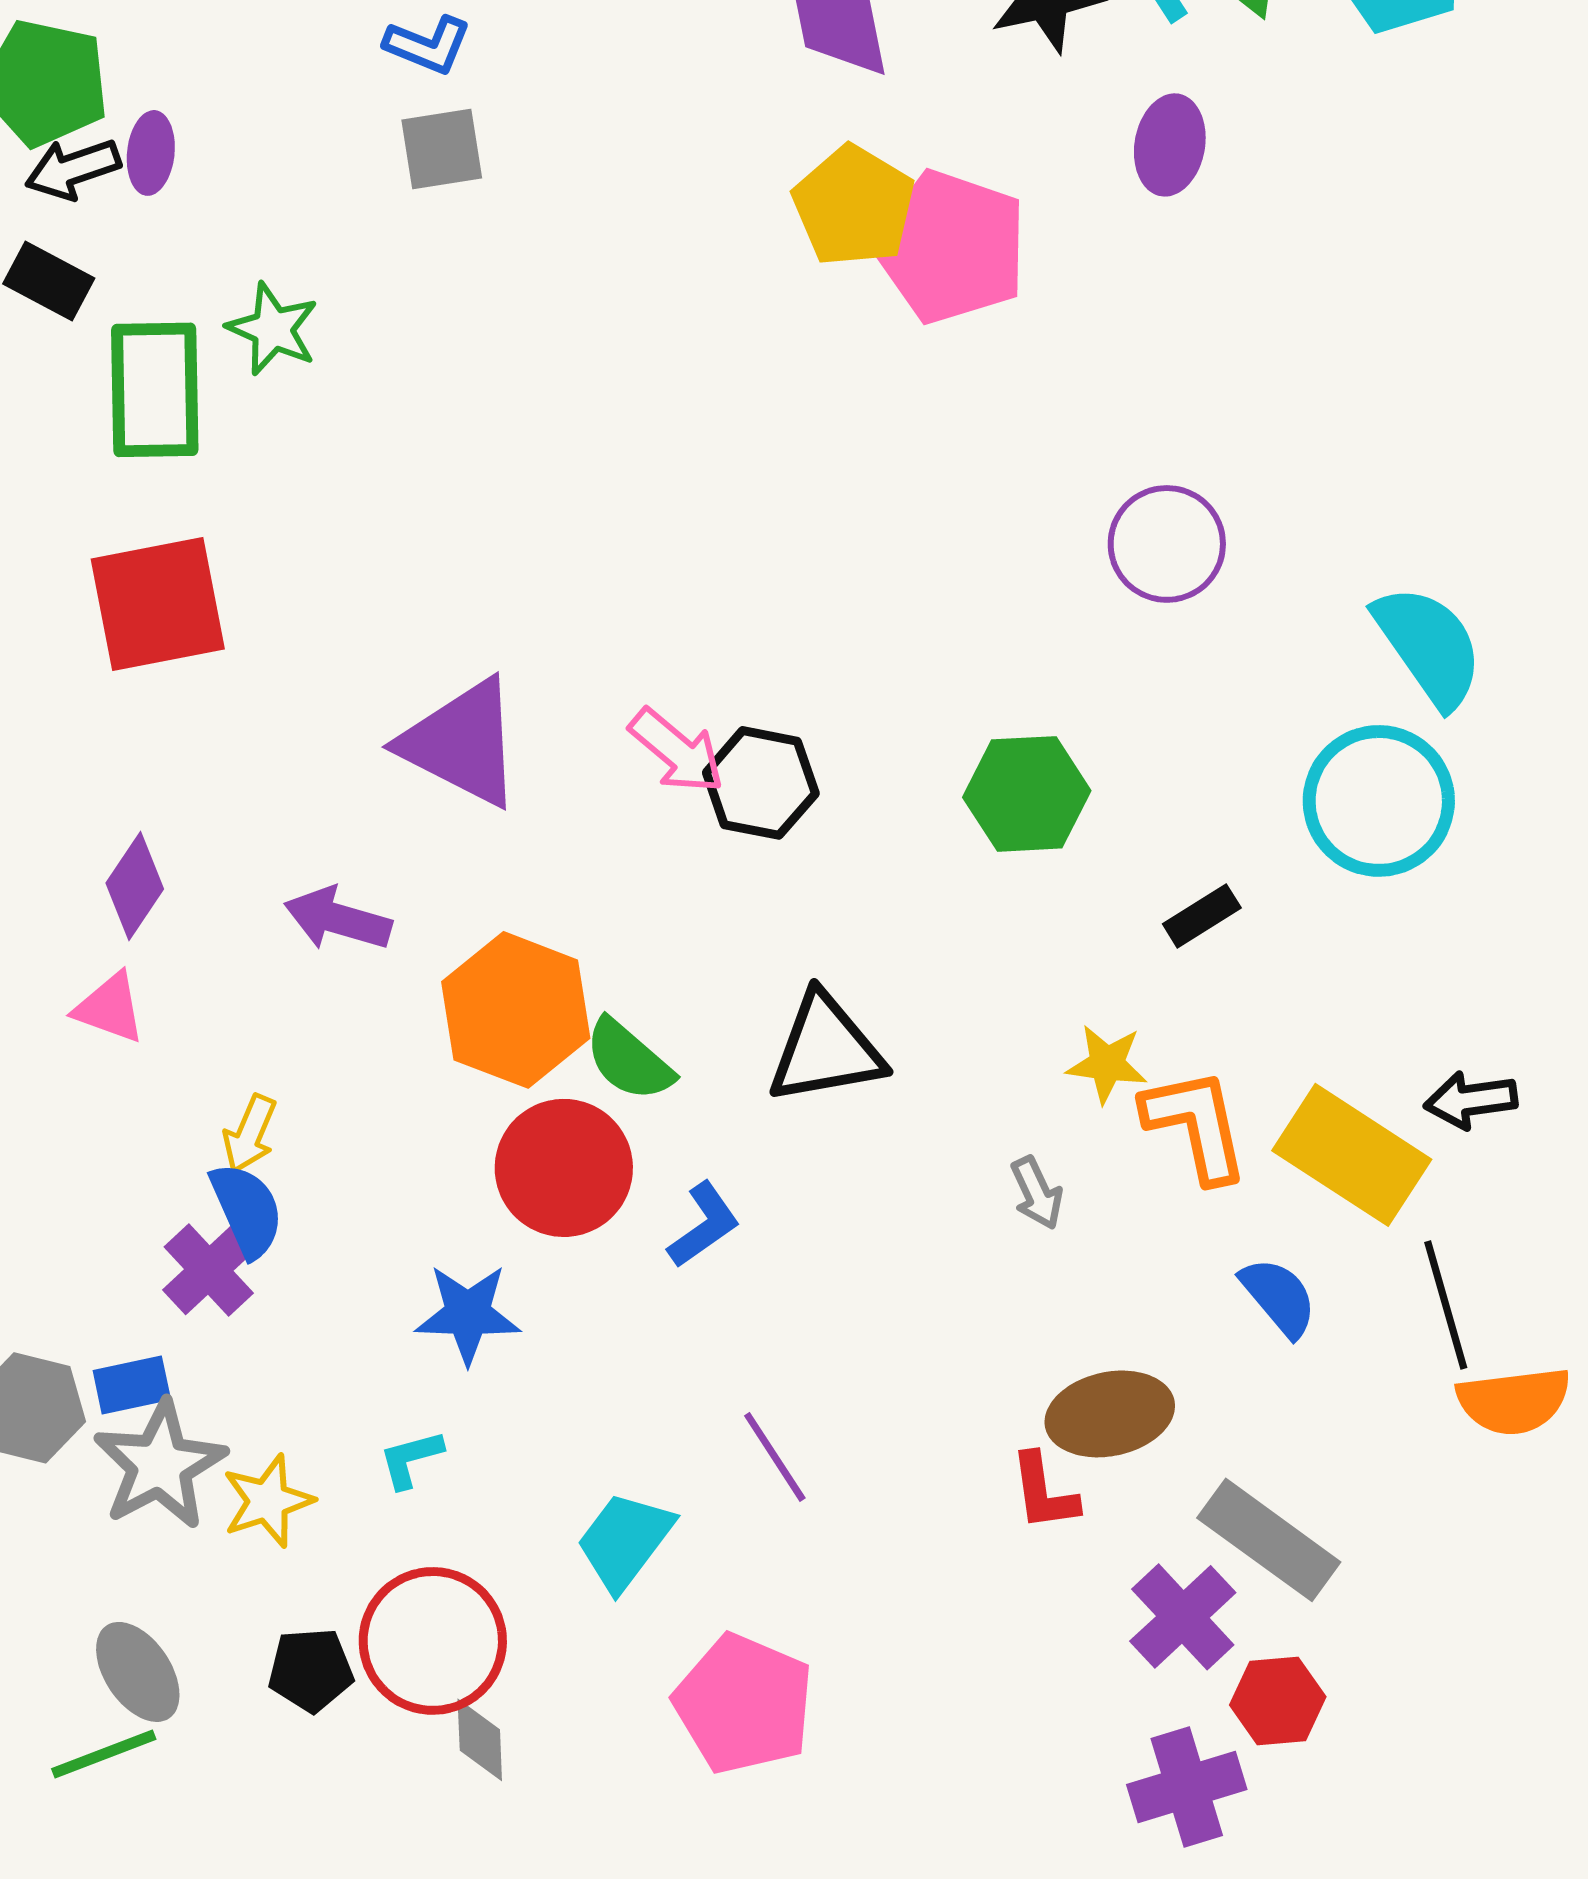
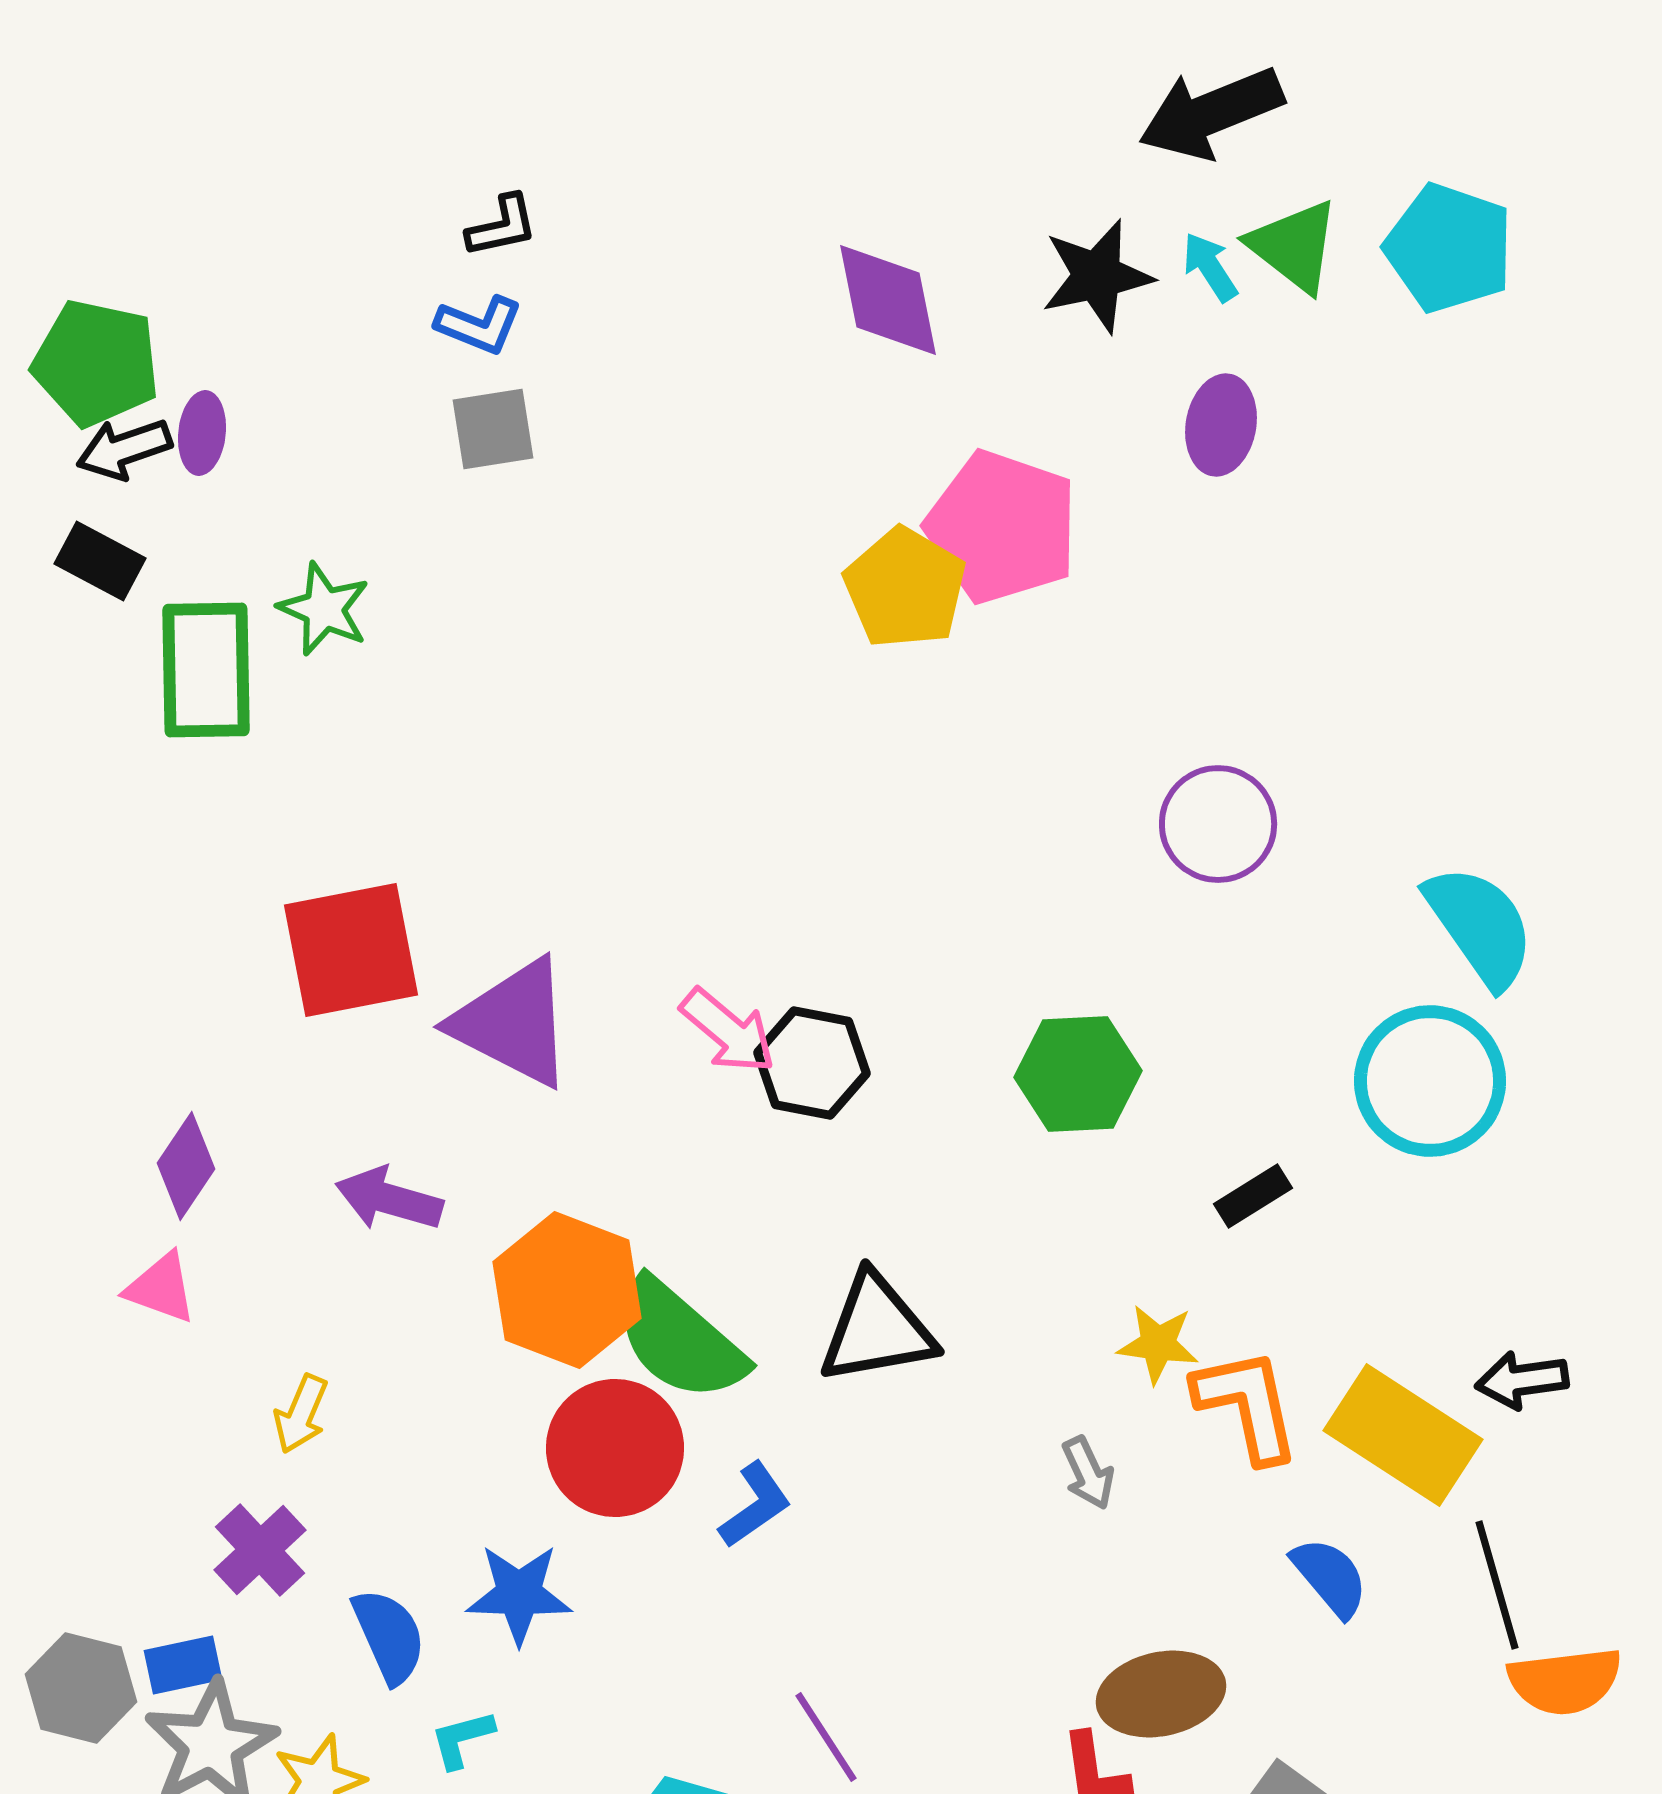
yellow pentagon: (854, 206) -> (905, 588), moved
red square: (158, 604) -> (351, 950), moved
green semicircle: (629, 1060) -> (680, 1340), size x1.5
blue semicircle: (247, 1210) -> (389, 1636), moved

